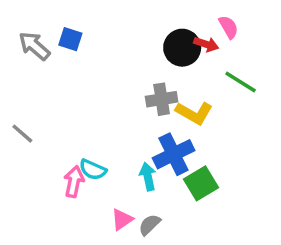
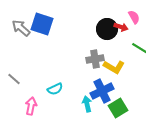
blue square: (70, 39) -> (42, 24), size x1.6
cyan semicircle: (93, 170) -> (55, 89), moved, turned -49
pink arrow: (74, 182) -> (31, 106), moved

